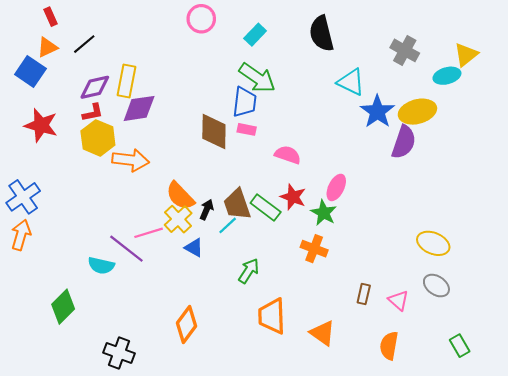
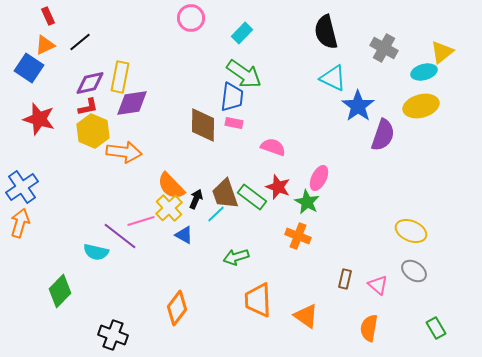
black semicircle: (321, 34) -> (326, 32), moved
yellow ellipse: (417, 112) -> (421, 106), moved
green arrow: (249, 271) -> (236, 257), turned -140

